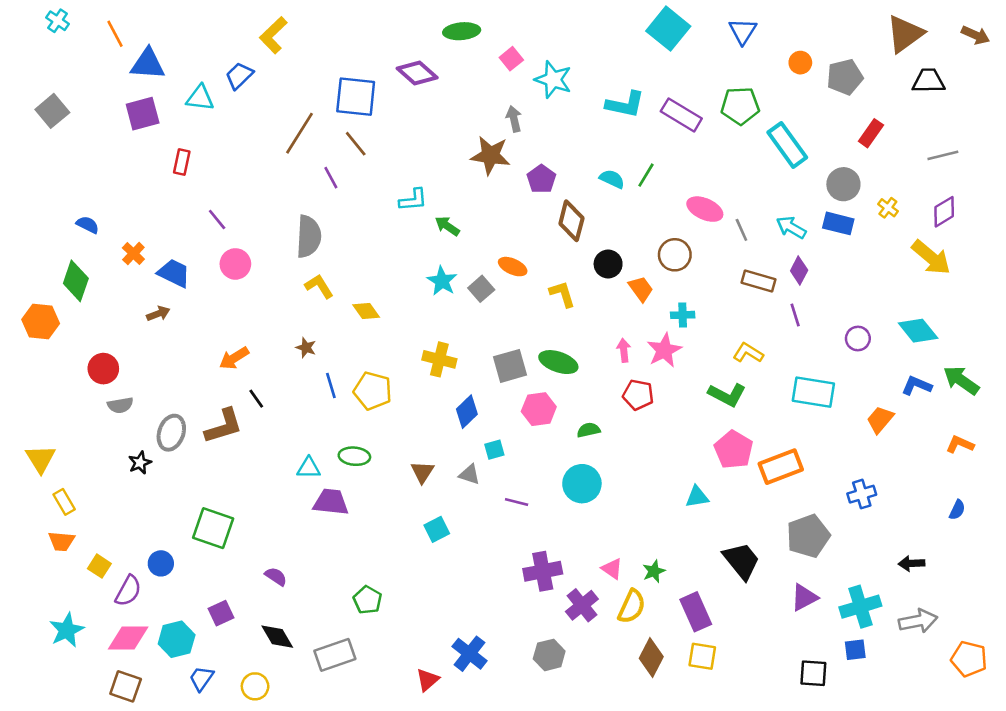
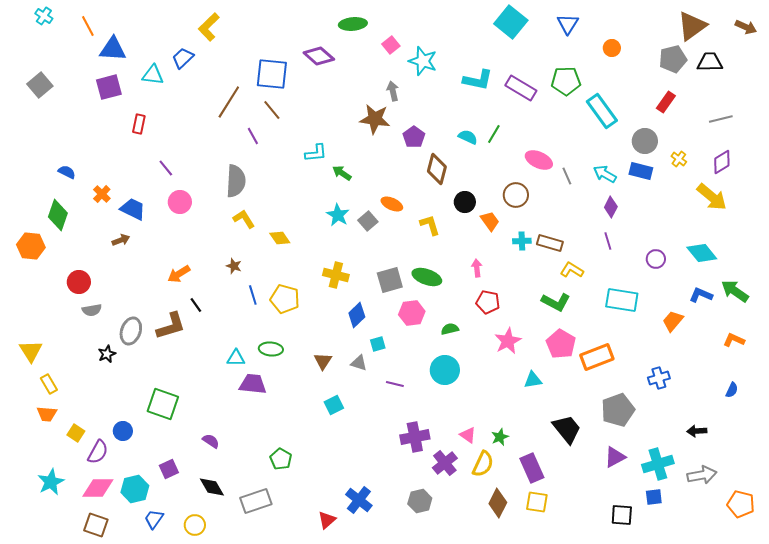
gray pentagon: (845, 77) -> (673, 59), moved
brown rectangle: (758, 281) -> (550, 243), moved
pink star: (664, 350) -> (508, 341), moved

